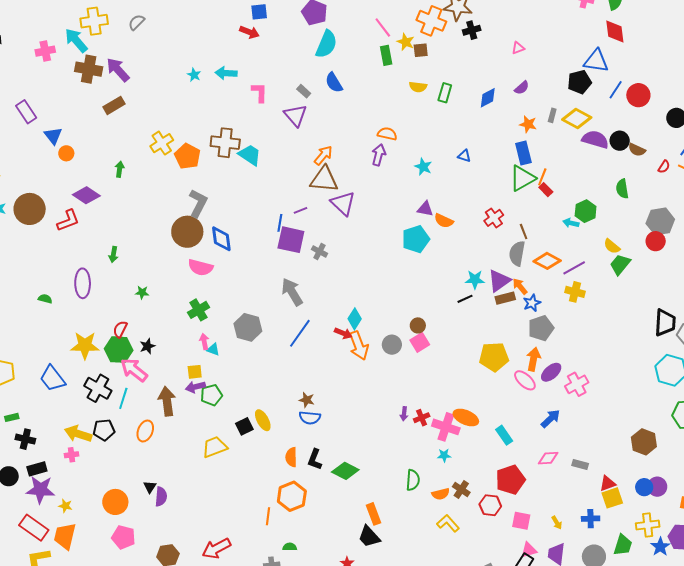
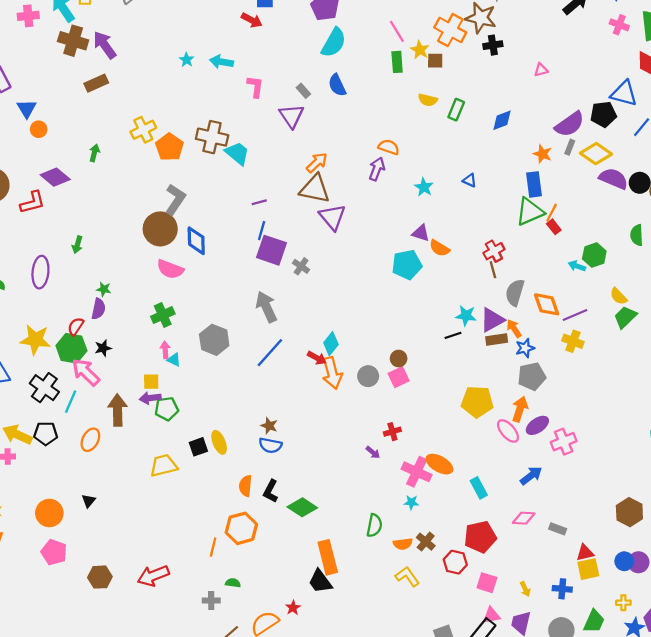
purple semicircle: (522, 88) -> (570, 124), moved, size x1.8
purple line: (301, 210) -> (259, 202), moved
brown line: (524, 231) -> (493, 270), moved
orange diamond: (547, 261) -> (547, 304), turned 36
purple arrow: (404, 414) -> (373, 452), turned -64
red cross: (422, 418) -> (392, 432), moved
purple semicircle: (161, 497) -> (98, 309), moved
orange rectangle: (373, 514) -> (328, 557), size x1.4
yellow cross: (648, 525) -> (623, 603), size x0.6

